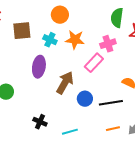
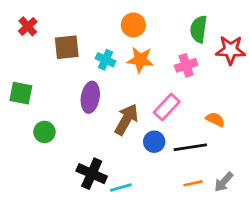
orange circle: (60, 15) -> (133, 25), moved
pink rectangle: (94, 63) -> (167, 107), moved
black cross: (40, 122) -> (92, 174), size x1.5
cyan line: (70, 132) -> (121, 188), moved

